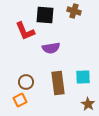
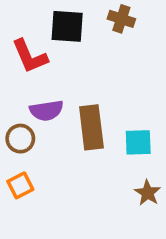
purple semicircle: (51, 48) -> (47, 111), moved
brown circle: (26, 82) -> (20, 139), moved
brown rectangle: (58, 83) -> (91, 127), moved

